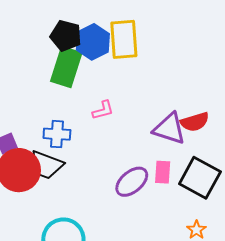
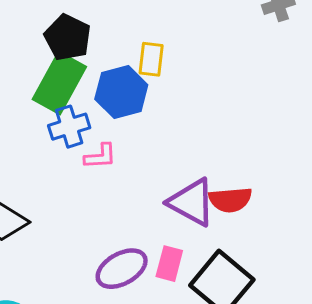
yellow rectangle: (124, 39) -> (151, 59), size x0.6
blue hexagon: (93, 42) -> (121, 92), moved
blue cross: (57, 134) -> (69, 127), moved, turned -32

